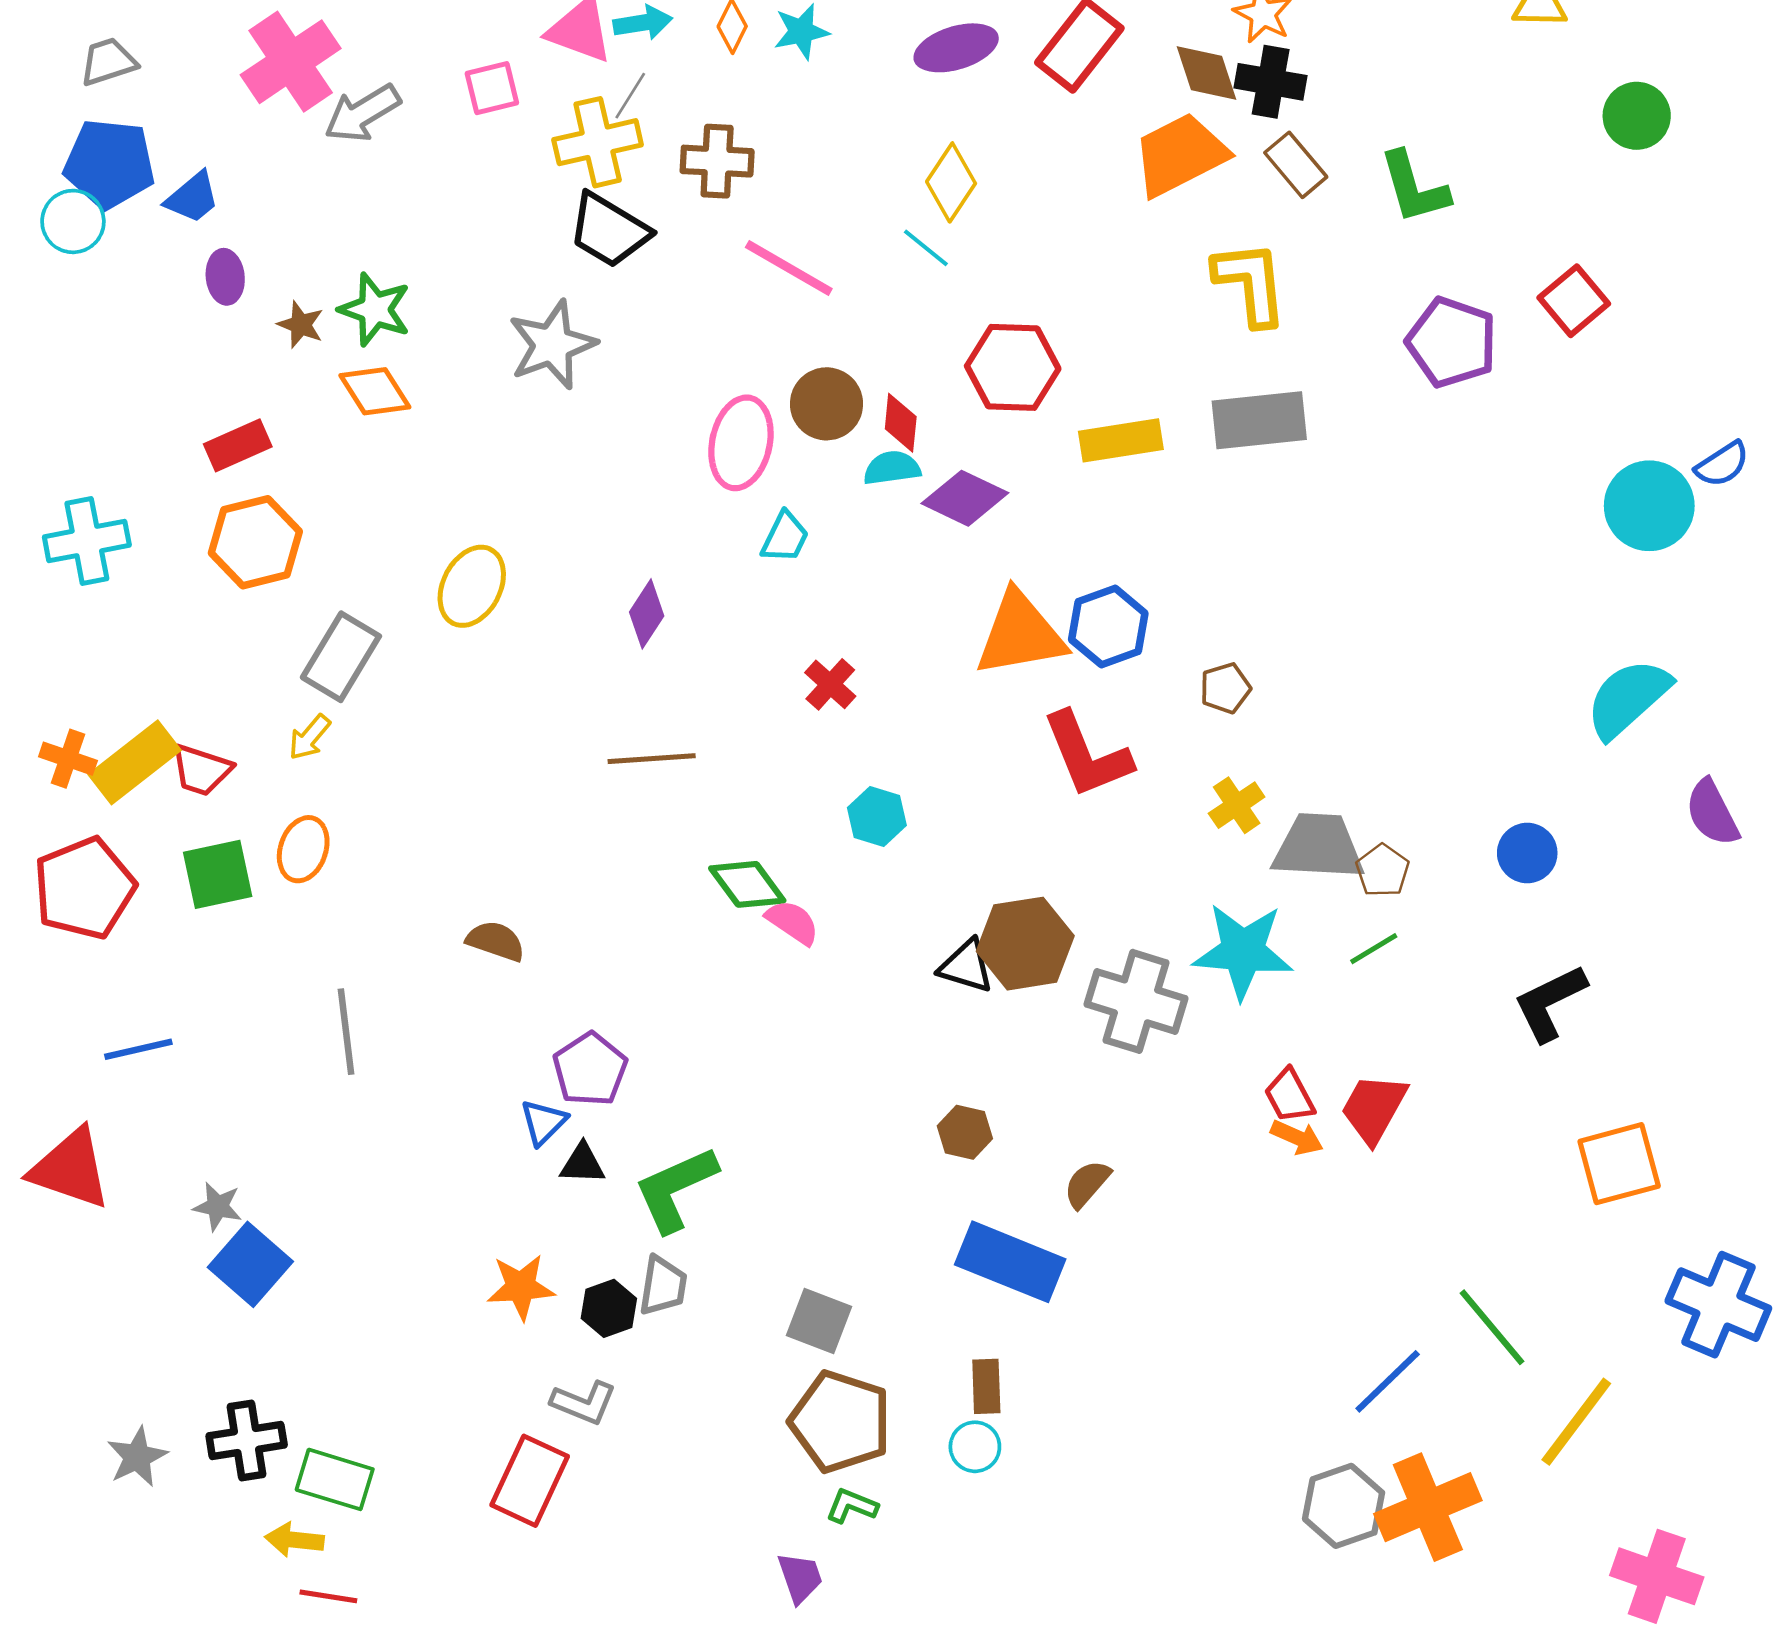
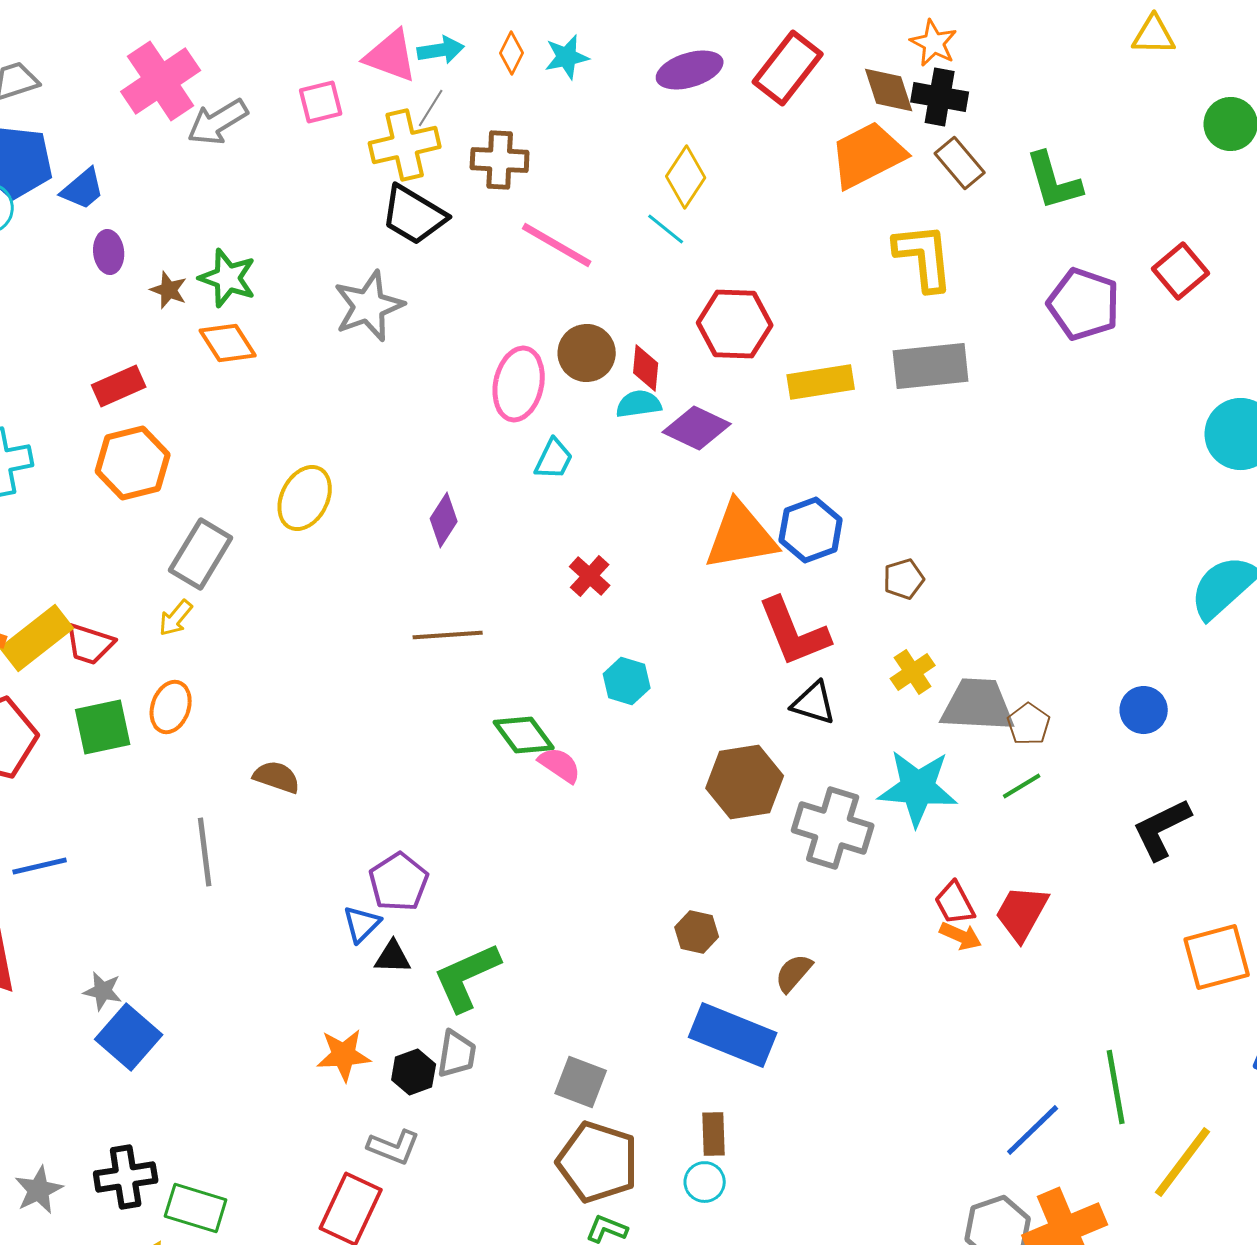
brown semicircle: (496, 941) -> (277, 777), moved
black triangle: (966, 966) -> (814, 703), moved
green line: (1492, 1327) -> (1116, 1087), turned 30

